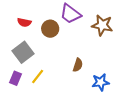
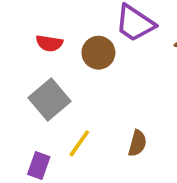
brown semicircle: (78, 65) -> (137, 143), moved
purple rectangle: (16, 78) -> (39, 166), moved

